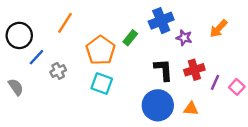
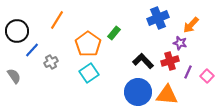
blue cross: (161, 21) -> (158, 18), moved
purple star: (184, 38) -> (180, 43), moved
black L-shape: (163, 70) -> (143, 61), turned -40
cyan square: (102, 84) -> (89, 73), turned 36
orange triangle: (191, 109) -> (167, 95), size x1.6

